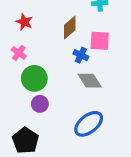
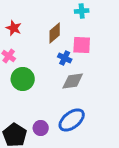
gray diamond: (90, 81) -> (73, 81), turned -65
purple circle: (40, 104) -> (41, 128), moved

